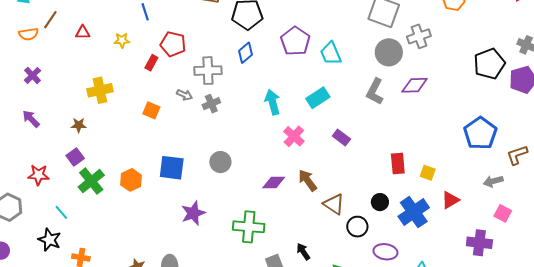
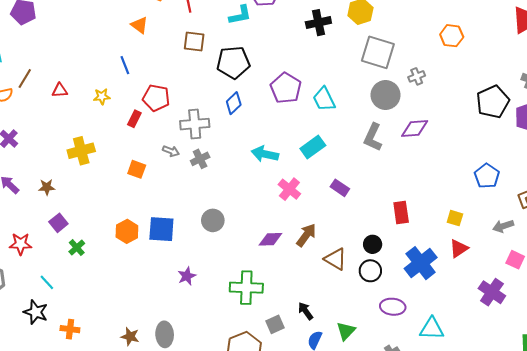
gray cross: (419, 36) -> (417, 76), size x0.7
cyan arrow: (273, 102) -> (265, 154), turned -60
brown star: (79, 125) -> (47, 187), moved
blue pentagon: (480, 133) -> (487, 176), size x0.7
yellow square: (428, 173) -> (455, 218), moved
orange hexagon: (131, 180) -> (127, 231), moved
brown arrow: (308, 180) -> (306, 235), turned 75
green cross: (91, 181) -> (77, 248), size x0.6
black circle: (380, 202) -> (373, 244), moved
purple star: (193, 213) -> (187, 276), size x0.7
black circle: (357, 227) -> (370, 271), moved
purple cross: (479, 243) -> (492, 292), turned 30

